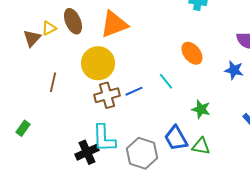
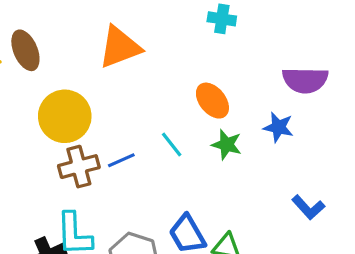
orange triangle: (114, 24) -> (120, 47), moved
green star: (201, 109) -> (227, 145), moved

